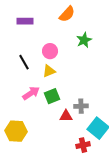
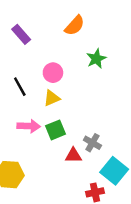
purple rectangle: (25, 21) -> (21, 34), turned 49
pink arrow: (31, 93) -> (29, 126), turned 36
gray cross: (81, 106) -> (92, 143), turned 32

